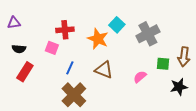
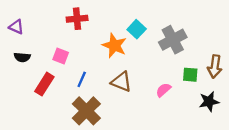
purple triangle: (14, 23) -> (16, 27), turned 32
red cross: (65, 30) -> (77, 19), moved
red rectangle: (25, 72) -> (44, 84), moved

